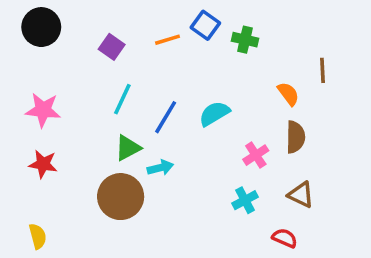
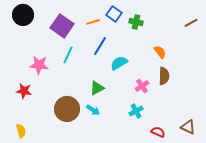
purple square: (112, 47) -> (62, 26), size x1.6
brown line: (323, 70) -> (191, 23), moved, turned 64
pink star: (43, 110) -> (39, 65), moved
blue line: (166, 117) -> (100, 46), moved
green triangle: (128, 148) -> (97, 88), moved
cyan arrow: (160, 168) -> (93, 110), moved, turned 48
brown triangle: (301, 195) -> (188, 127), moved

